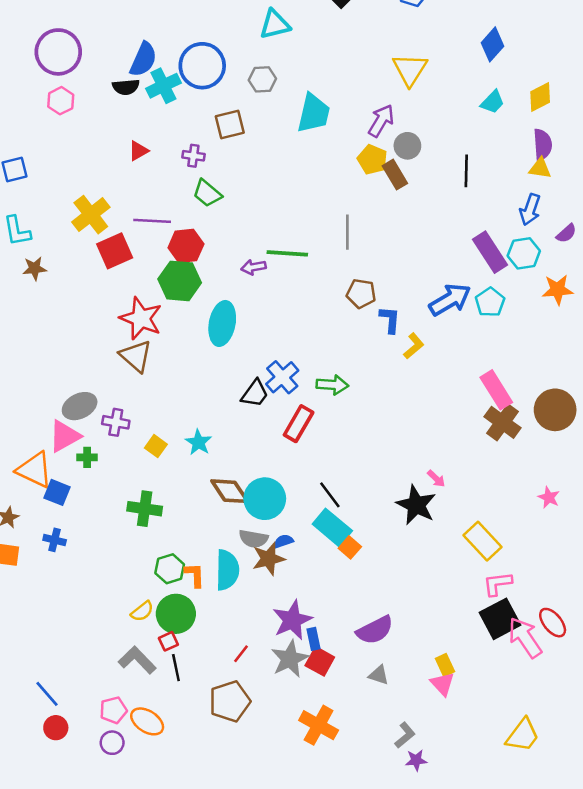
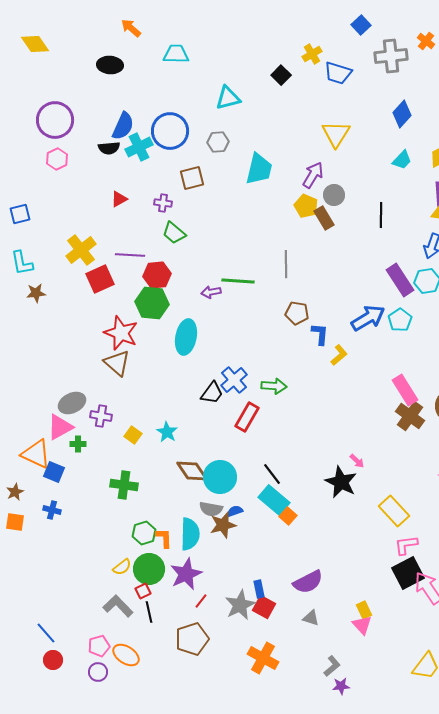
purple star: (292, 620) -> (186, 574), moved

